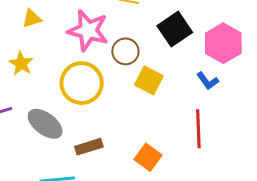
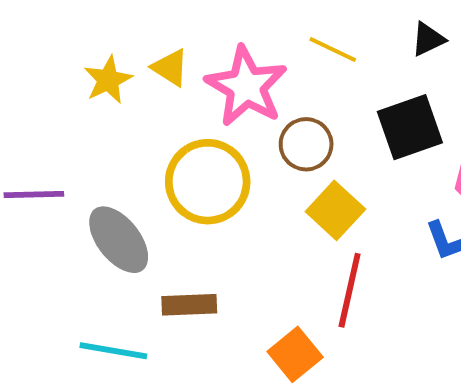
yellow triangle: (32, 19) -> (170, 68), moved, turned 35
yellow star: (21, 64) -> (108, 80), moved
red line: (198, 129) -> (350, 290), moved

